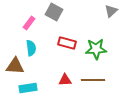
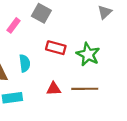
cyan semicircle: (31, 48) -> (25, 63), moved
green star: (96, 49) -> (88, 54), turned 30

